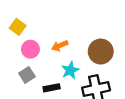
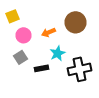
yellow square: (18, 27) -> (12, 16), turned 32
brown circle: (101, 52) -> (76, 22), moved

